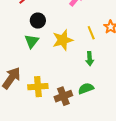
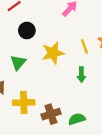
green triangle: (32, 41) -> (18, 62), moved
green semicircle: (86, 88) -> (77, 119), moved

